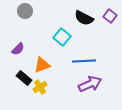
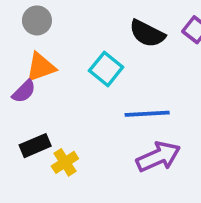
orange triangle: (42, 65) -> (41, 67), moved
black rectangle: (24, 78) -> (35, 146), turned -63

